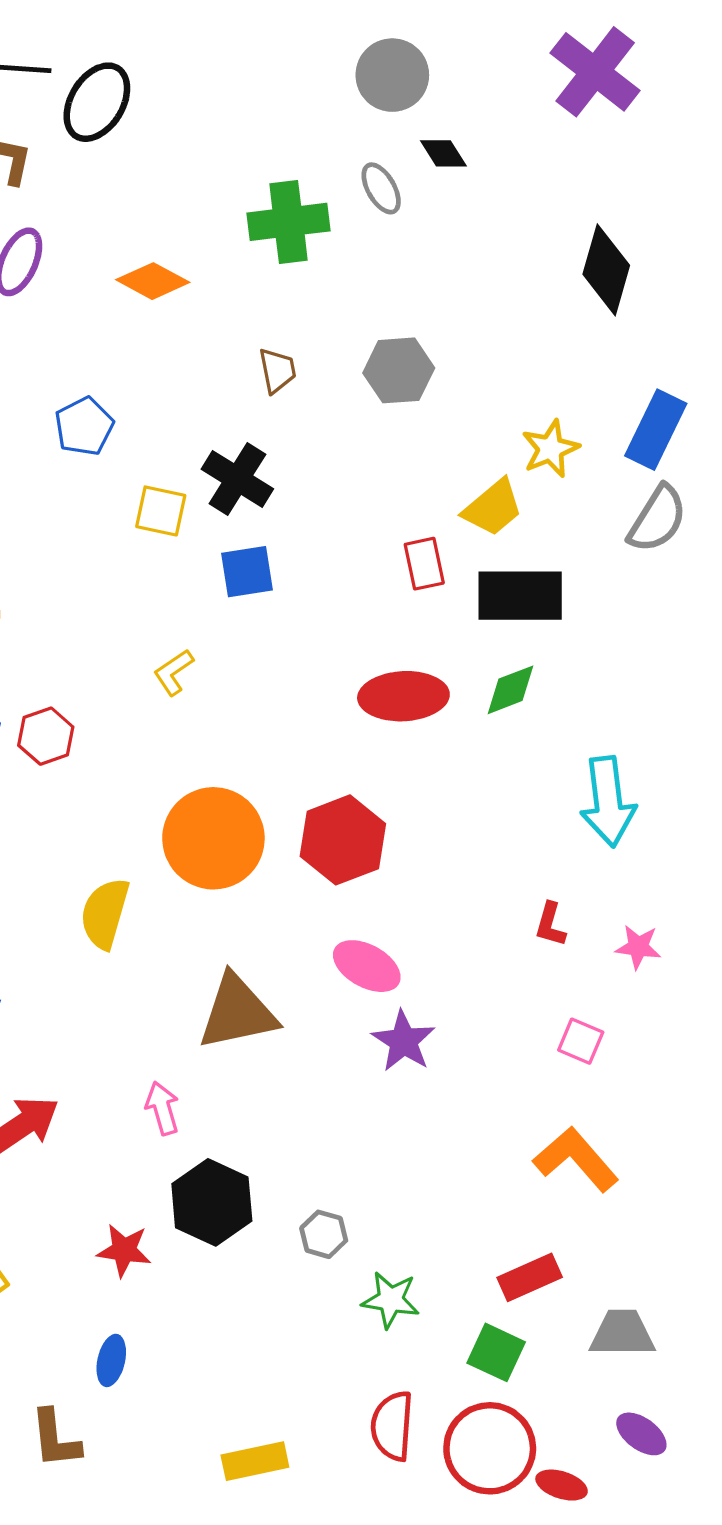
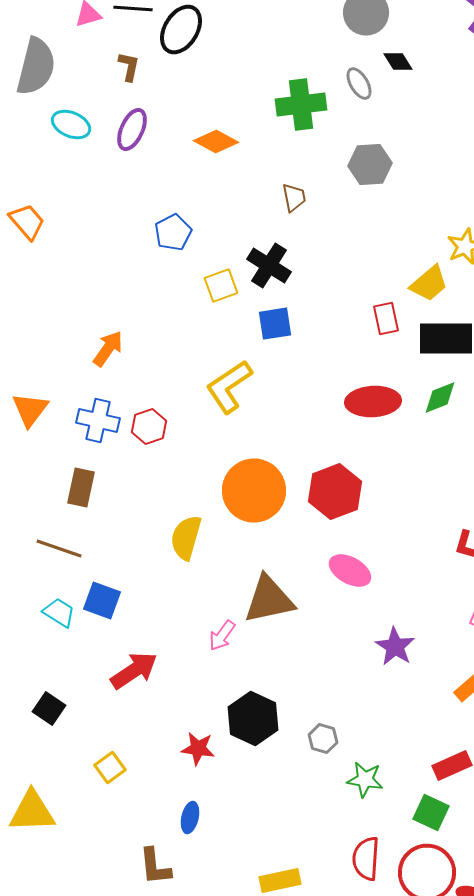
gray hexagon: (399, 370) -> (370, 165), moved
yellow square: (161, 511) -> (221, 286), turned -32
yellow L-shape: (174, 672) -> (229, 387), size x1.8
purple star: (403, 1041) -> (395, 647), moved
pink arrow: (162, 1108) -> (222, 636), moved, turned -128

